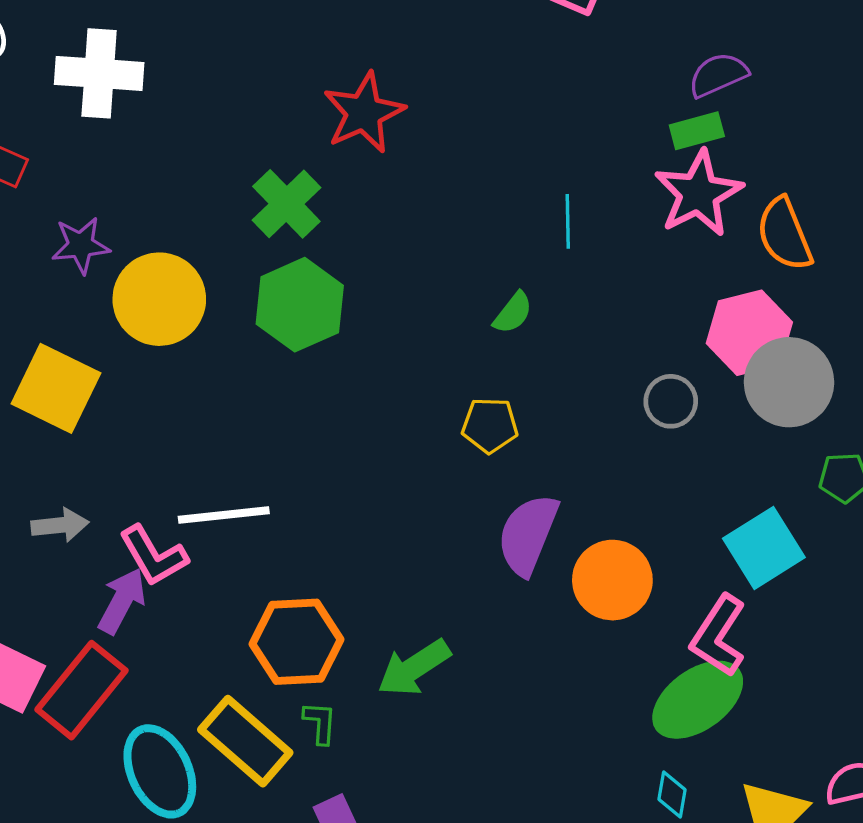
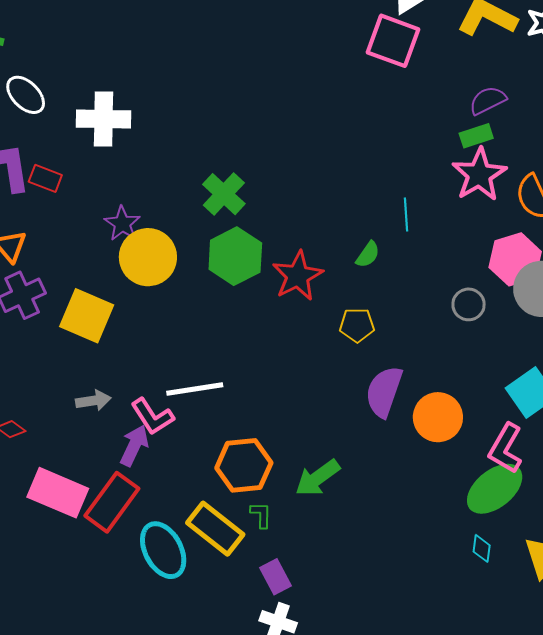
red star: (364, 113) -> (298, 276), moved
cyan line: (568, 221) -> (406, 214), moved
purple star: (81, 245) -> (122, 224), moved, turned -30

